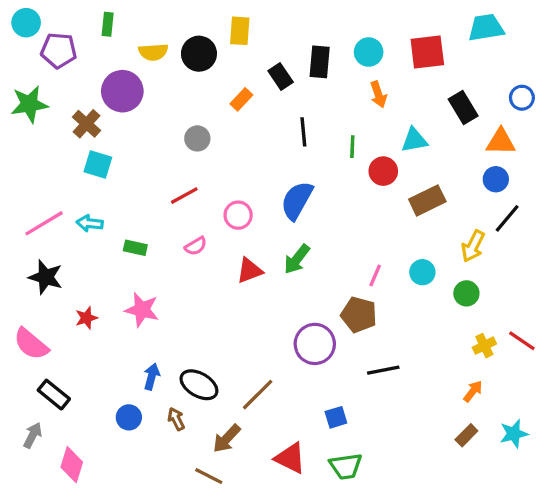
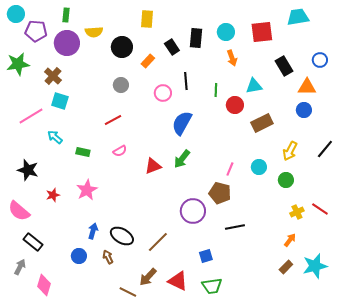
black circle: (199, 54) -> (122, 47), moved
purple circle: (122, 91) -> (67, 43), moved
pink circle: (238, 215) -> (163, 93), moved
black line: (507, 218) -> (325, 149), moved
pink line: (44, 223) -> (31, 116), moved
cyan arrow: (90, 223) -> (55, 137), turned 35
pink star: (142, 310) -> (87, 190), turned 30
cyan star: (514, 434) -> (315, 266), size x1.4
brown arrow: (227, 439) -> (148, 277), moved

